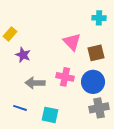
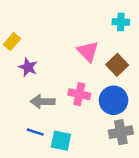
brown square: (96, 53) -> (117, 65), turned -30
blue line: (20, 108) -> (35, 132), moved

